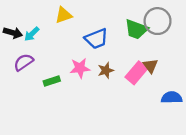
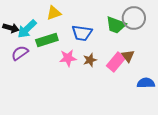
cyan arrow: (32, 34) -> (27, 29), size x1.5
blue trapezoid: (96, 39) -> (82, 33), turned 30
green rectangle: (52, 81) -> (47, 40), moved, size x1.5

